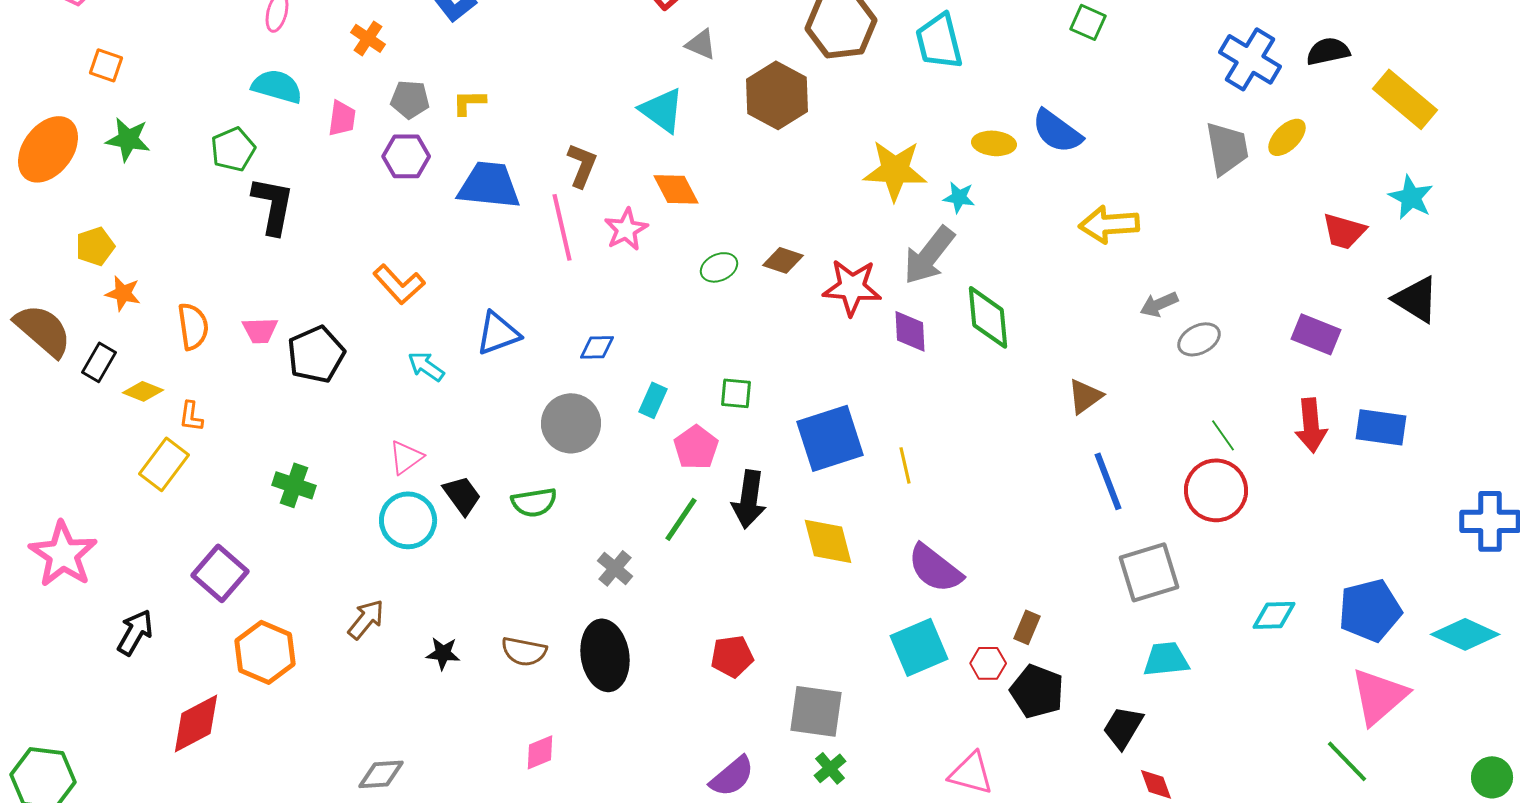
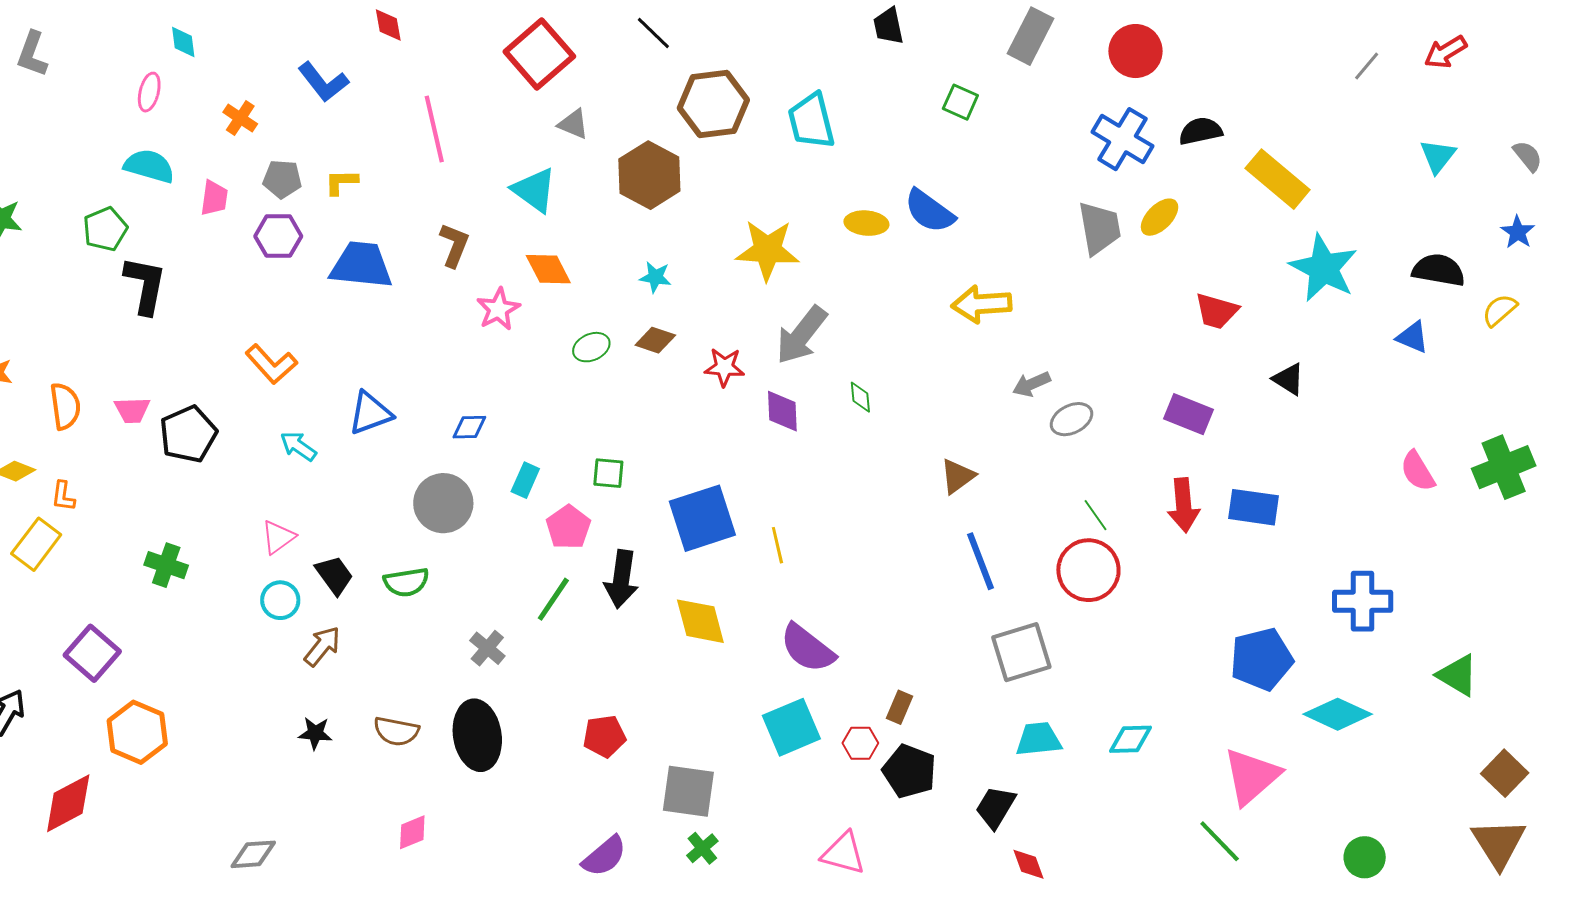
cyan star: (959, 197) -> (655, 277), moved
cyan star: (1411, 197) -> (1324, 268), moved, size x1.5
pink line: (562, 227) -> (434, 129), moved
red star: (852, 287) -> (724, 367), size x0.7
black triangle: (1416, 299) -> (1289, 379), size x0.7
green diamond: (988, 317) -> (860, 397), size x0.5
cyan circle: (408, 520) -> (280, 600), size x0.7
blue pentagon: (1370, 610) -> (1262, 659), moved
cyan diamond: (1274, 615) -> (1131, 739), moved
brown arrow: (366, 619) -> (322, 646), moved

